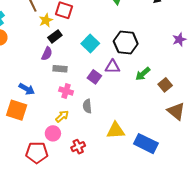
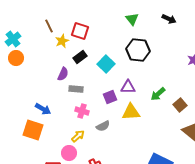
black rectangle: (55, 36) -> (80, 57), moved
black hexagon: (126, 43) -> (138, 50), moved
purple square: (94, 77) -> (110, 97), turned 32
gray semicircle: (87, 106) -> (103, 126), turned -112
yellow triangle: (116, 130) -> (131, 112), moved

